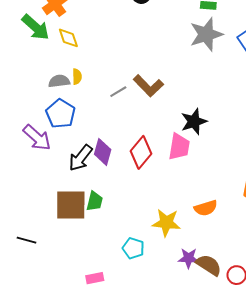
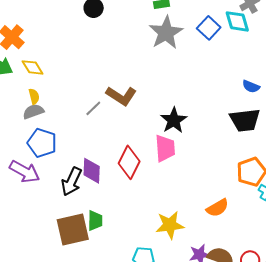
yellow semicircle: (77, 77) -> (34, 96), moved
orange semicircle: (206, 208) -> (217, 208), moved

